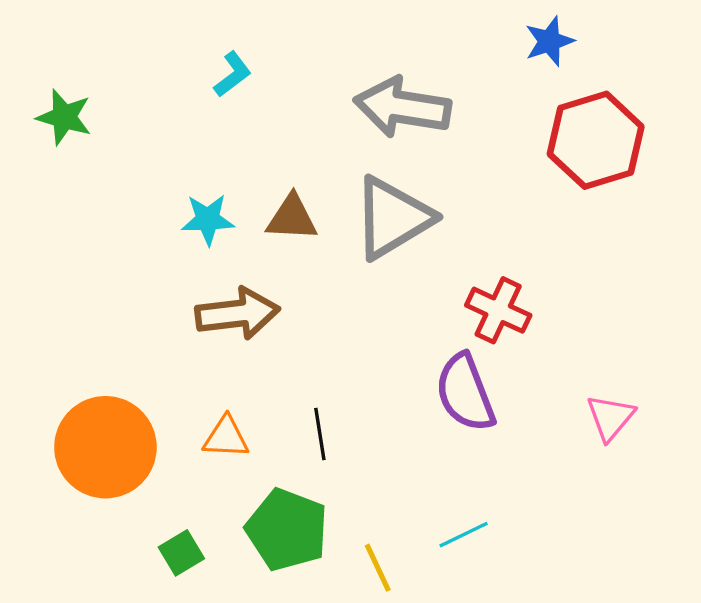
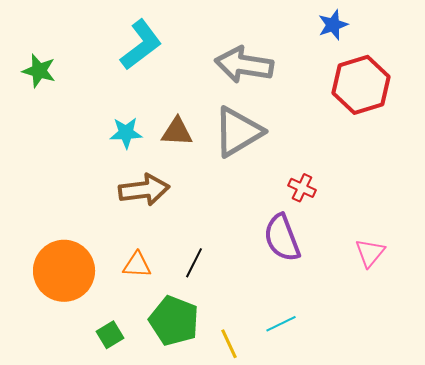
cyan L-shape: (233, 74) -> (141, 45), size x1.8
red cross: (498, 310) -> (302, 188), size x0.7
black line: (320, 434) -> (194, 263), turned 36

